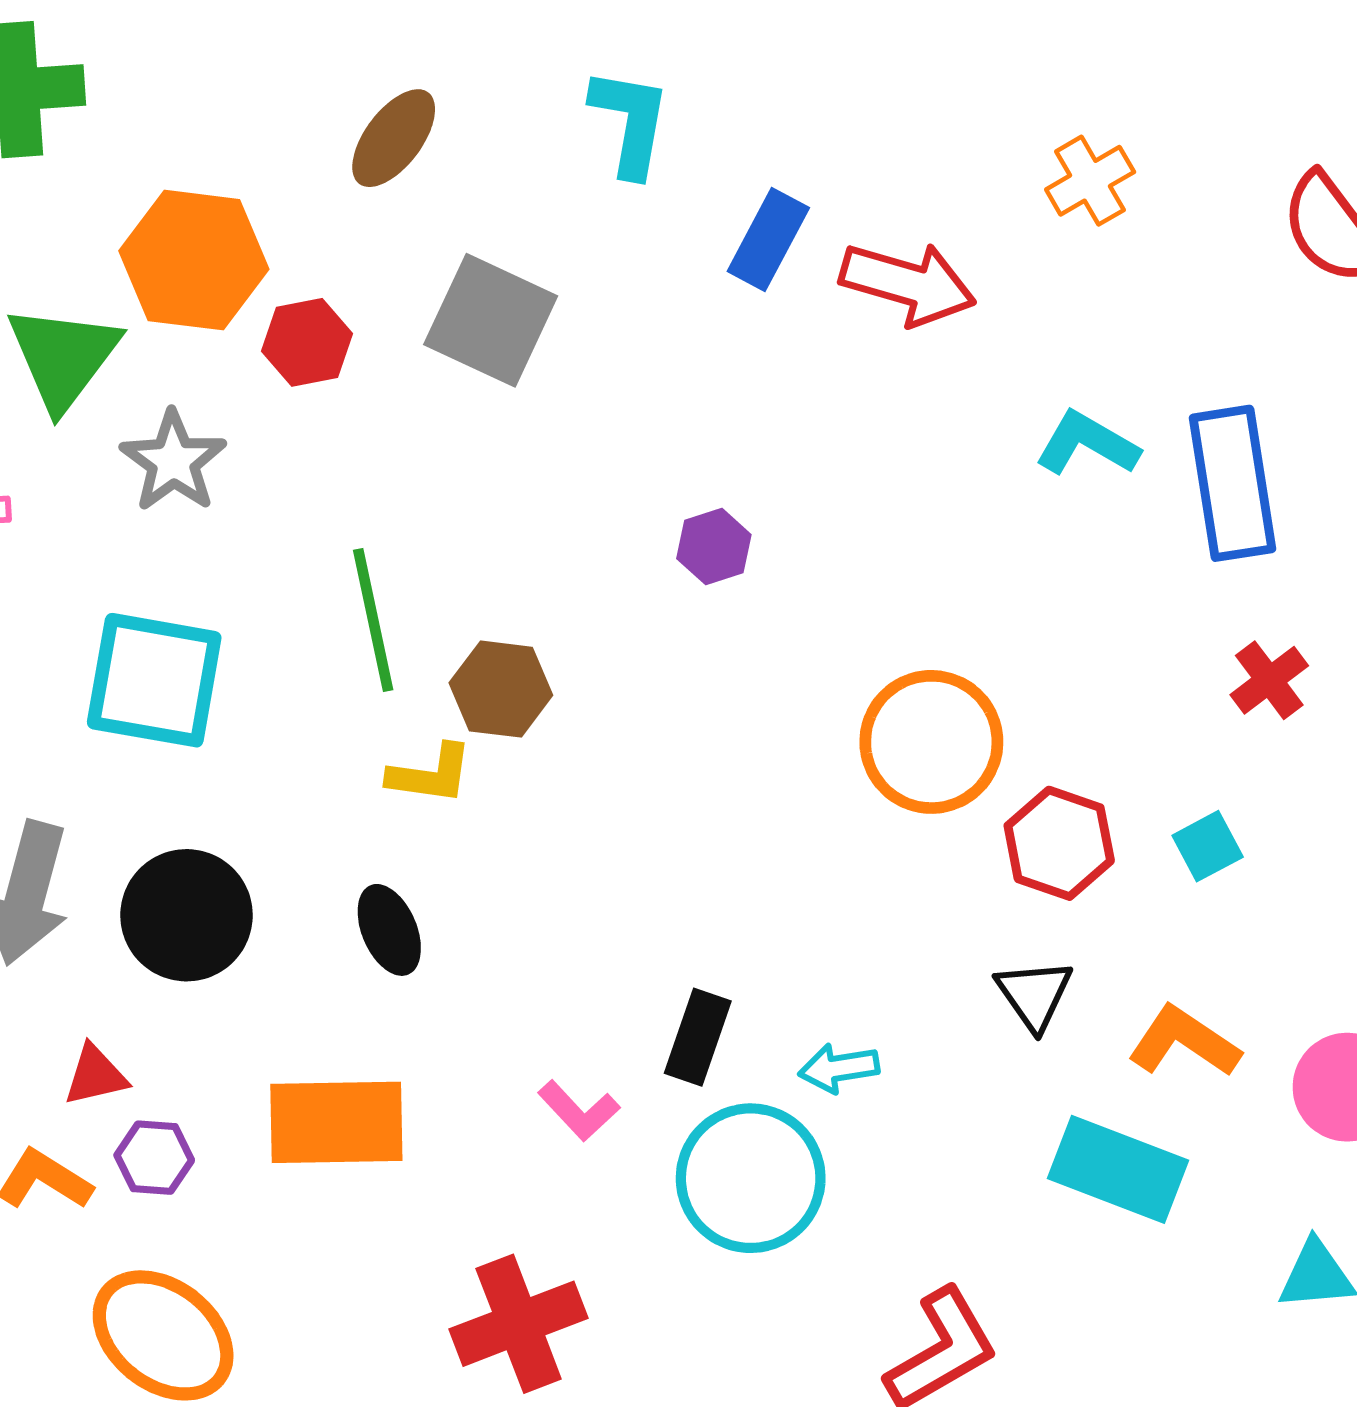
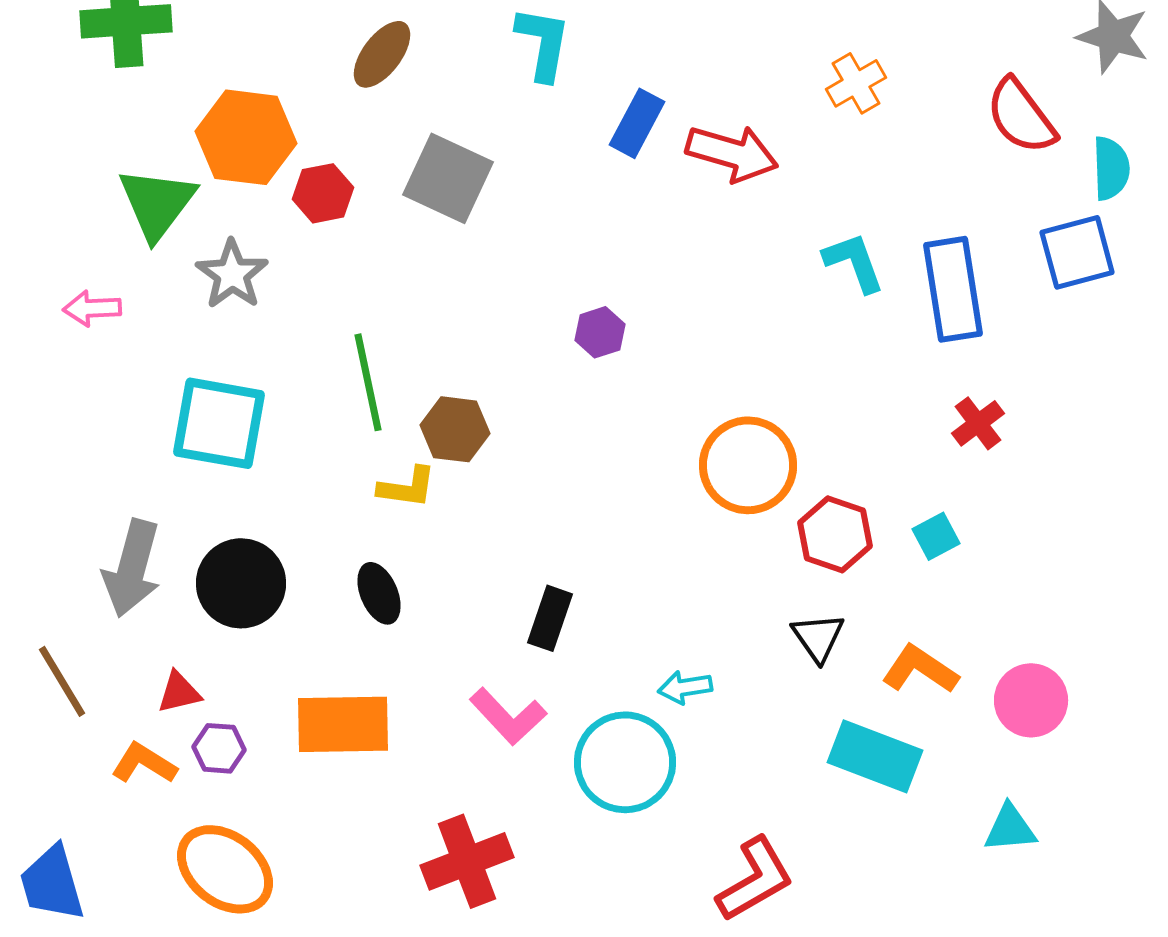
cyan L-shape: (1087, 444) -> (854, 262), turned 40
black rectangle: (698, 1037) -> (550, 618), moved
pink L-shape: (579, 1111) -> (508, 716), size x1.4

